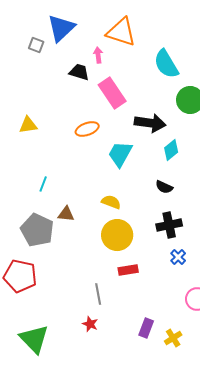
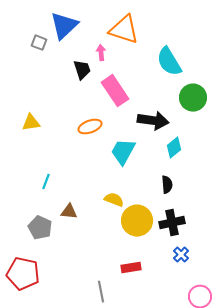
black trapezoid: (79, 72) -> (82, 70), turned 55
black semicircle: (164, 187) -> (167, 185), turned -120
gray pentagon: (37, 230) -> (40, 228), size x0.7
yellow circle: (117, 235) -> (137, 221), moved

